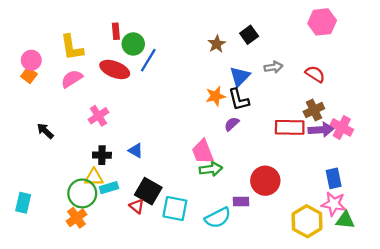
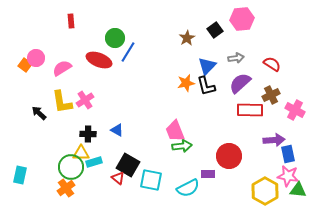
pink hexagon: (322, 22) -> (242, 19), moved
red rectangle: (116, 31) -> (71, 21), moved
yellow L-shape: (72, 47) -> (62, 102), moved
pink circle: (31, 60) -> (36, 58), moved
purple semicircle: (232, 124) -> (240, 83), moved, size x1.6
purple arrow: (321, 130) -> (274, 140), moved

